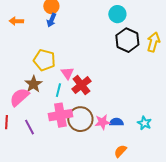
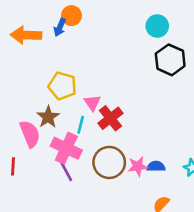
blue arrow: (51, 20) -> (60, 27), moved
orange arrow: (16, 21) -> (26, 35), size x1.6
pink semicircle: (19, 97) -> (30, 134), turned 110
pink cross: (60, 115) -> (66, 148), moved, turned 35
purple line: (29, 127) -> (66, 172), moved

